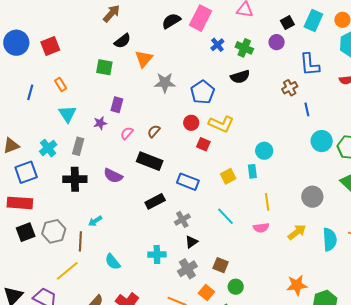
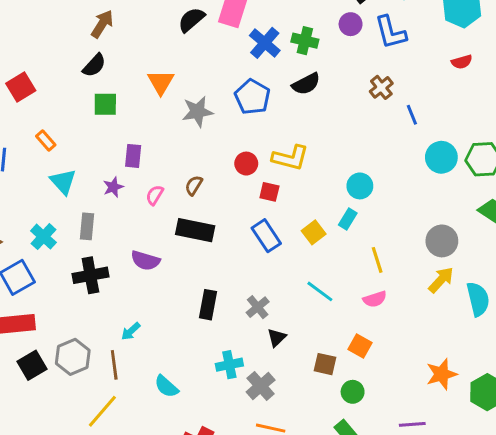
black semicircle: (122, 41) -> (94, 65), moved
blue cross: (217, 45) -> (265, 43), size x1.5
blue L-shape: (310, 64) -> (391, 32), moved
blue pentagon: (202, 92) -> (252, 97), moved
cyan rectangle: (252, 171) -> (348, 219), turned 48
blue rectangle: (188, 182) -> (266, 236), moved, turned 45
black rectangle: (155, 201) -> (208, 305), moved, turned -42
yellow arrow: (297, 232) -> (441, 280), moved
gray cross: (187, 269) -> (261, 386), moved
orange square: (206, 293) -> (360, 346), moved

